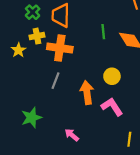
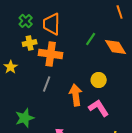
green line: (103, 32) -> (91, 39), turned 40
yellow star: (18, 50) -> (11, 67), moved

